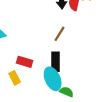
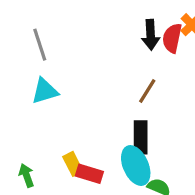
red rectangle: (25, 62) -> (89, 174), moved

